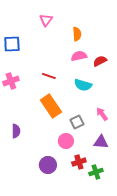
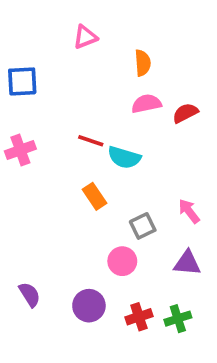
pink triangle: (46, 20) -> (85, 37), turned 32
cyan semicircle: (83, 85) -> (124, 157), moved
orange rectangle: (51, 106) -> (94, 196), size x0.6
purple semicircle: (16, 131) -> (30, 295), moved, turned -32
red cross: (79, 162) -> (139, 317), moved

